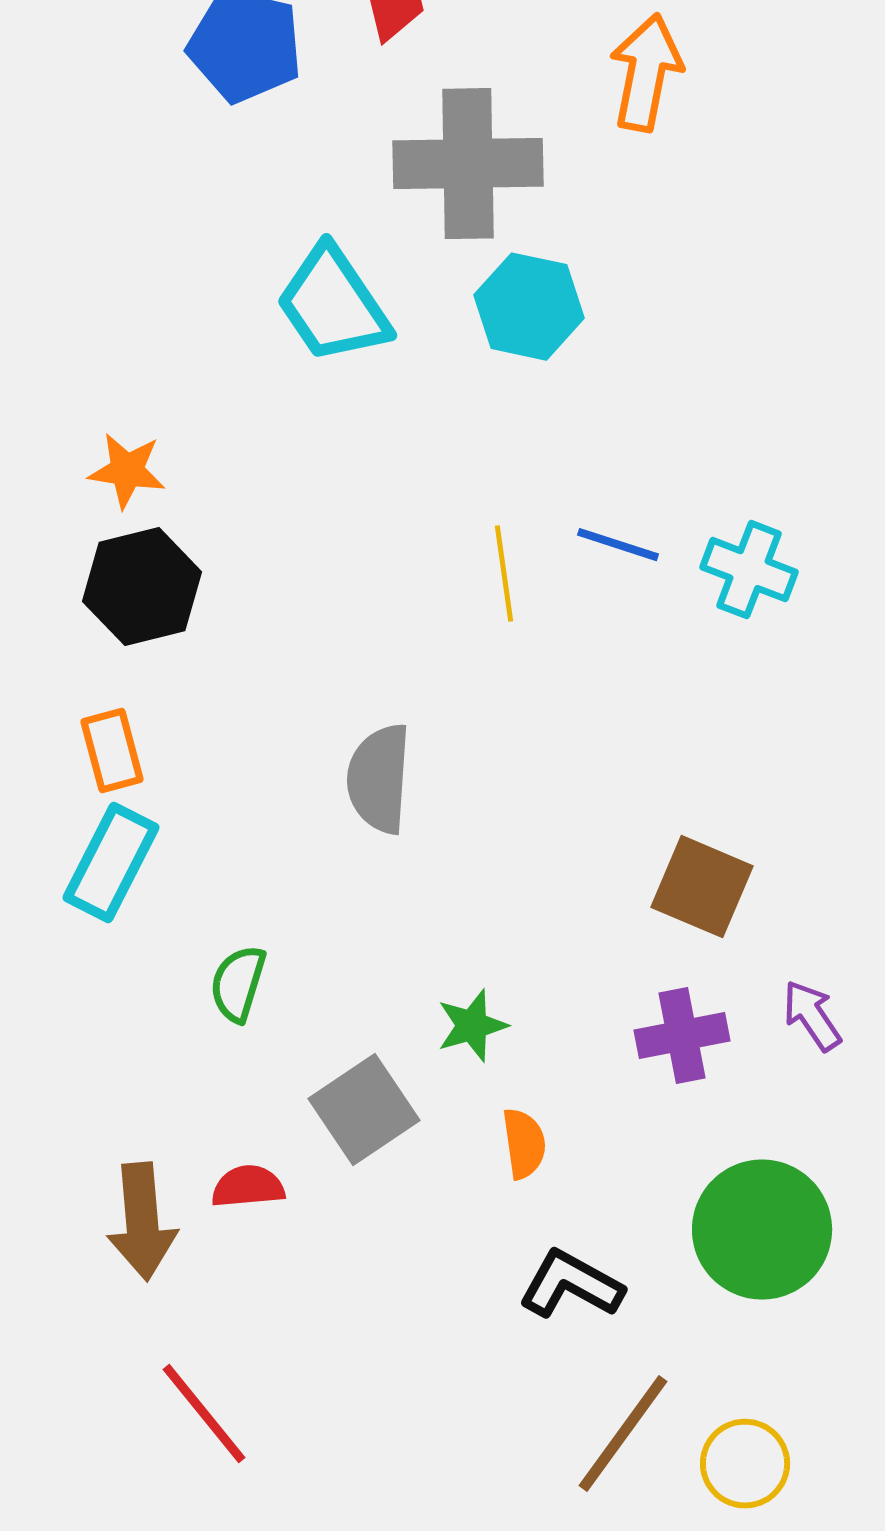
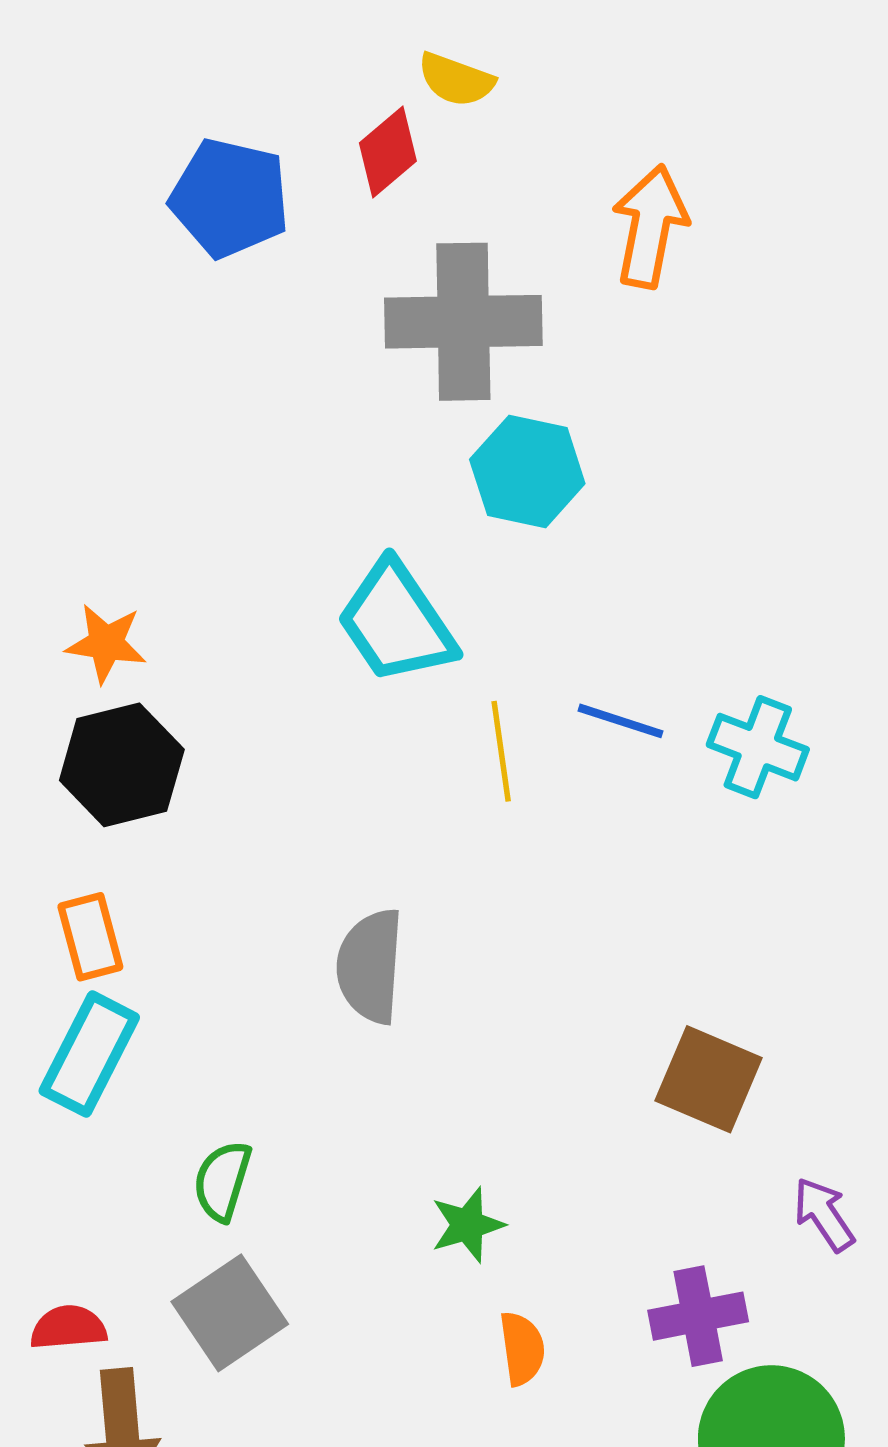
cyan trapezoid: (333, 305) -> (396, 622), moved
purple cross: (682, 1036) -> (698, 1316), moved
gray square: (364, 1110) -> (230, 1313), moved
red semicircle: (248, 1187) -> (68, 1328), moved

